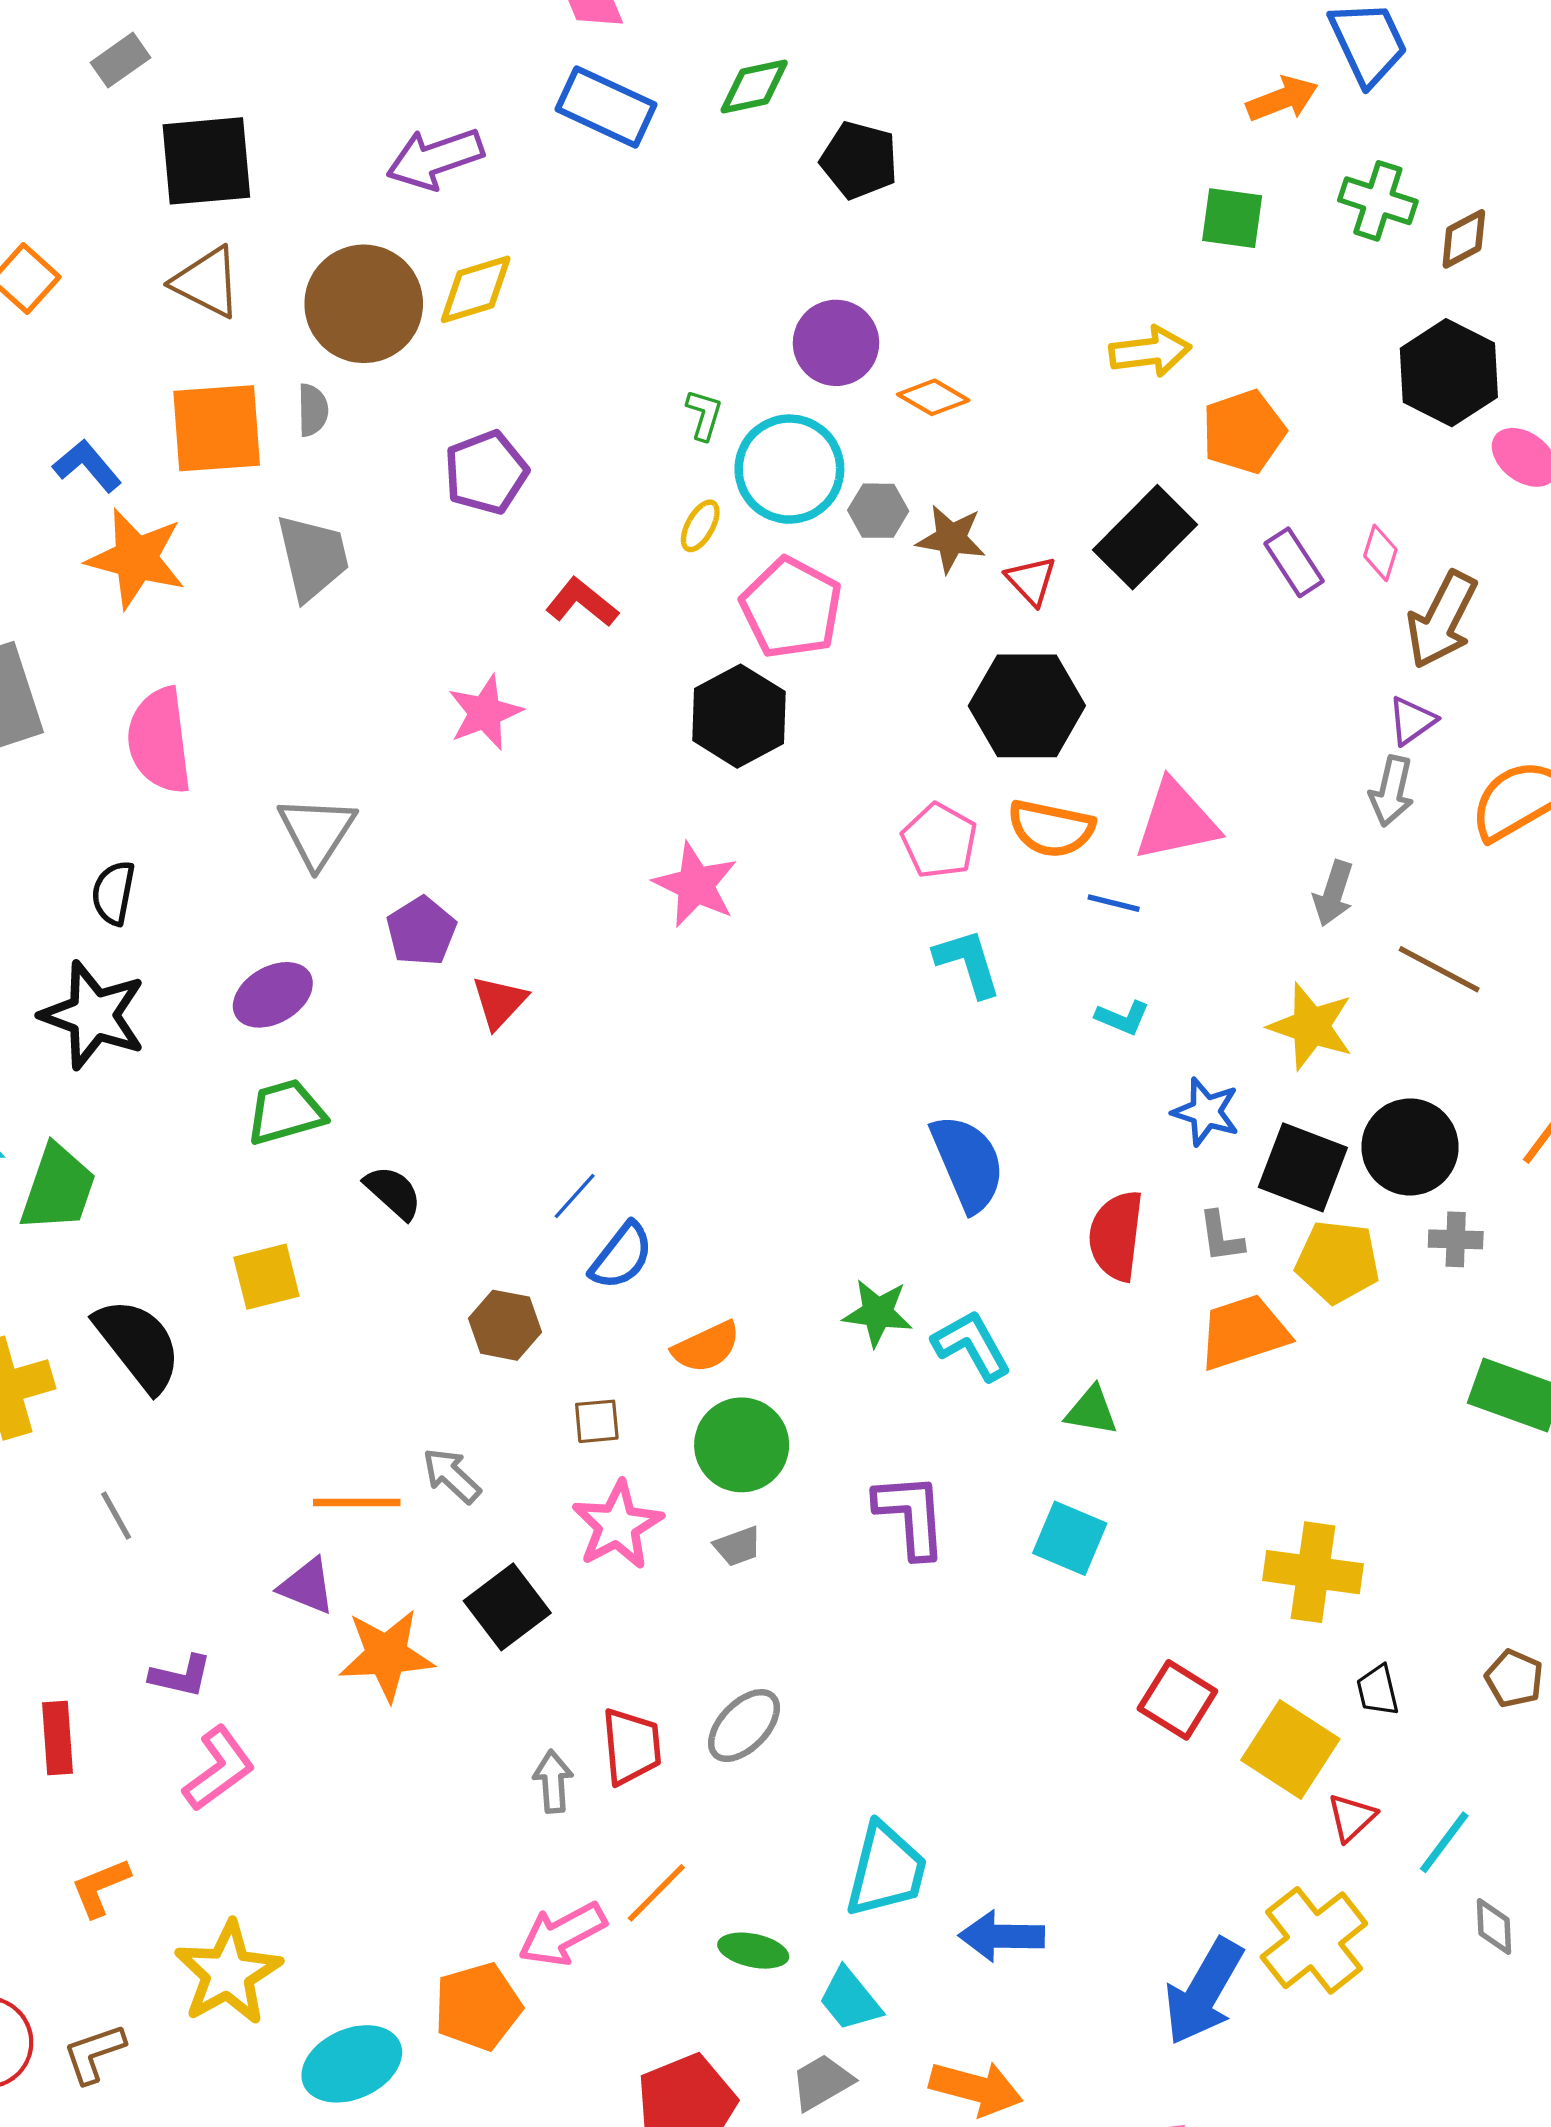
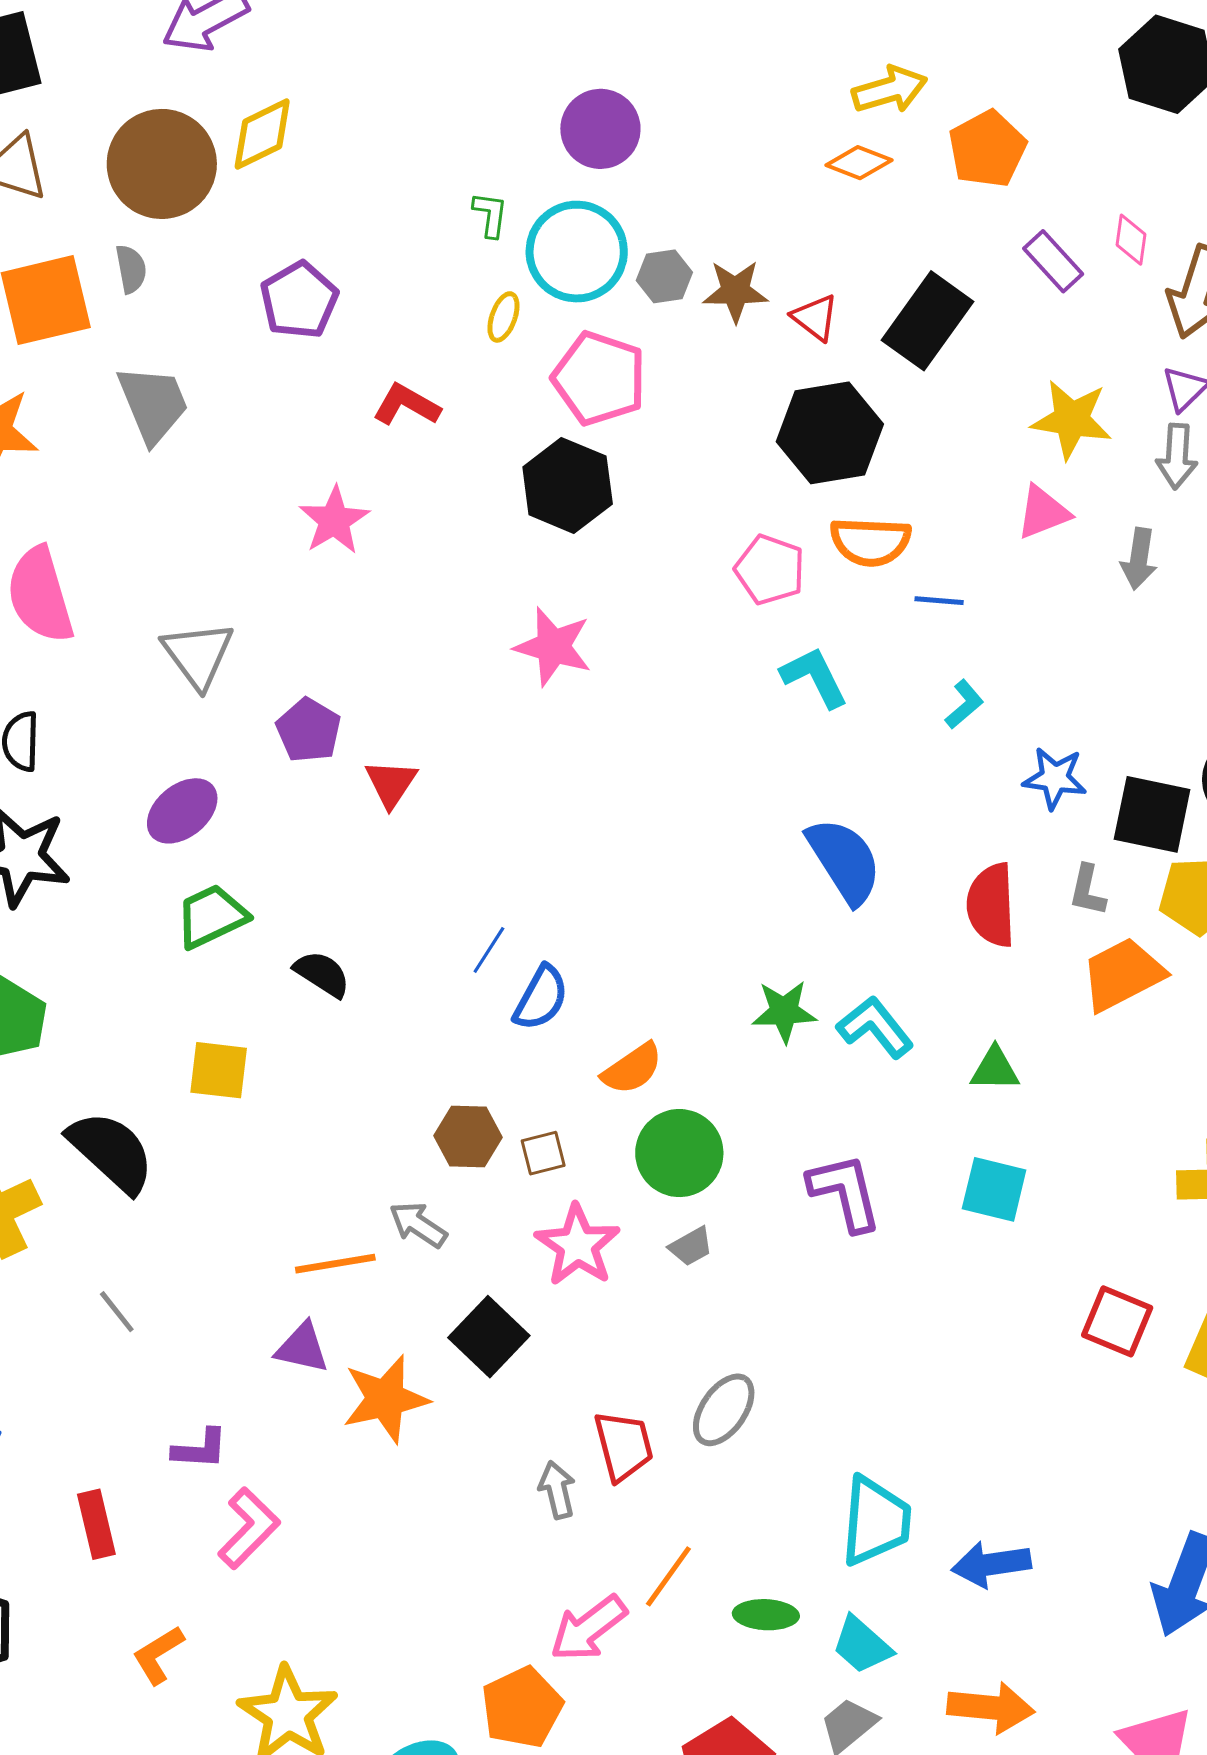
orange diamond: (933, 397) -> (859, 163), moved
black rectangle: (1145, 537) -> (927, 321), moved
pink triangle: (1176, 821) -> (1043, 512), moved, size x0.7
cyan L-shape: (1122, 1018) -> (964, 704), turned -54
yellow star: (1311, 1026) -> (1072, 419), moved
gray L-shape: (1221, 1237) -> (1087, 890), turned 30
yellow square: (266, 1277) -> (219, 1070), turned 30
brown hexagon: (505, 1325) -> (468, 1137), moved

